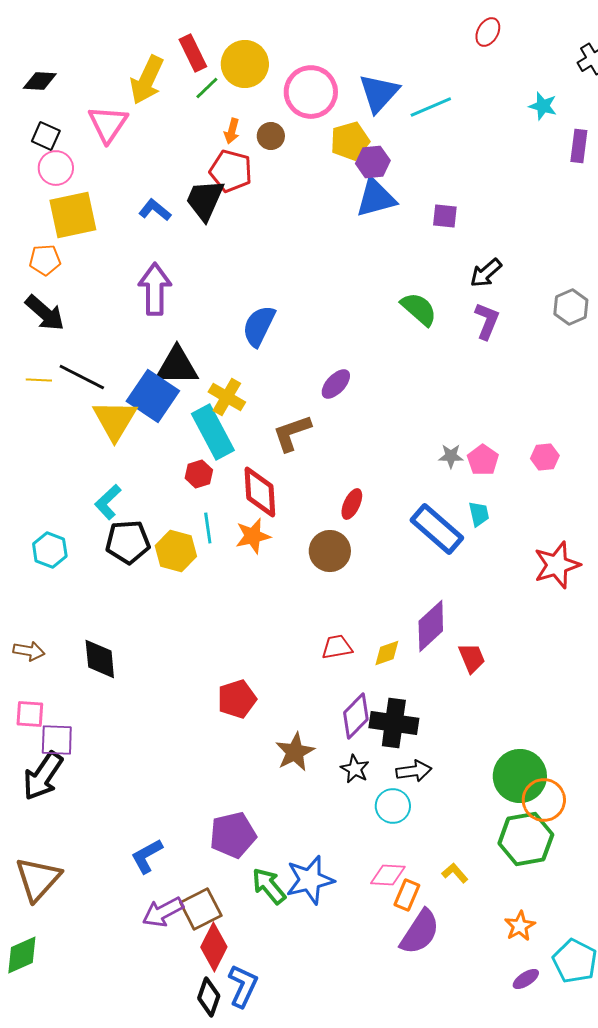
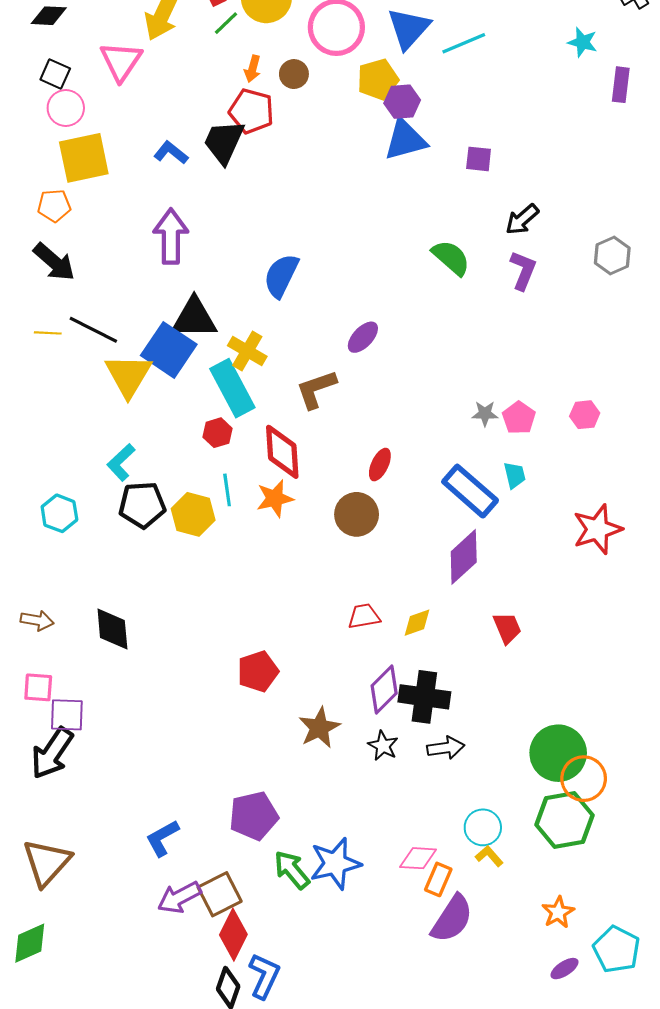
purple diamond: (431, 626) -> (464, 557), moved
cyan circle: (393, 806) -> (483, 827), moved

